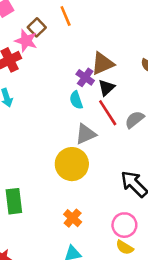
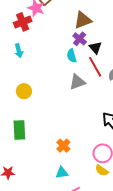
brown triangle: (103, 63) -> (83, 20), moved
black triangle: (106, 88) -> (95, 48), turned -32
yellow circle: (72, 164) -> (24, 91), moved, size x0.6

